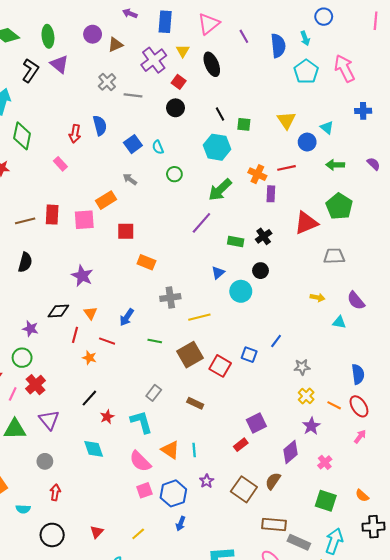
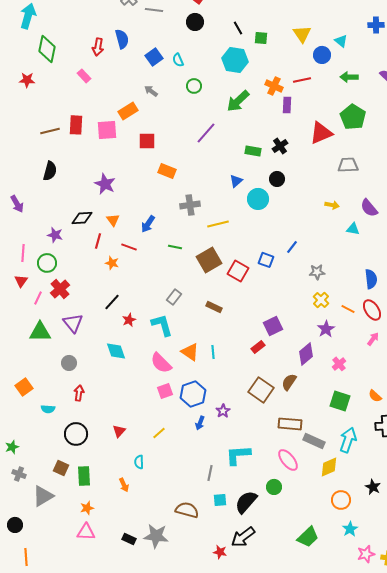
purple line: (201, 223) -> (206, 133), moved
purple star: (207, 481) -> (223, 411), moved

